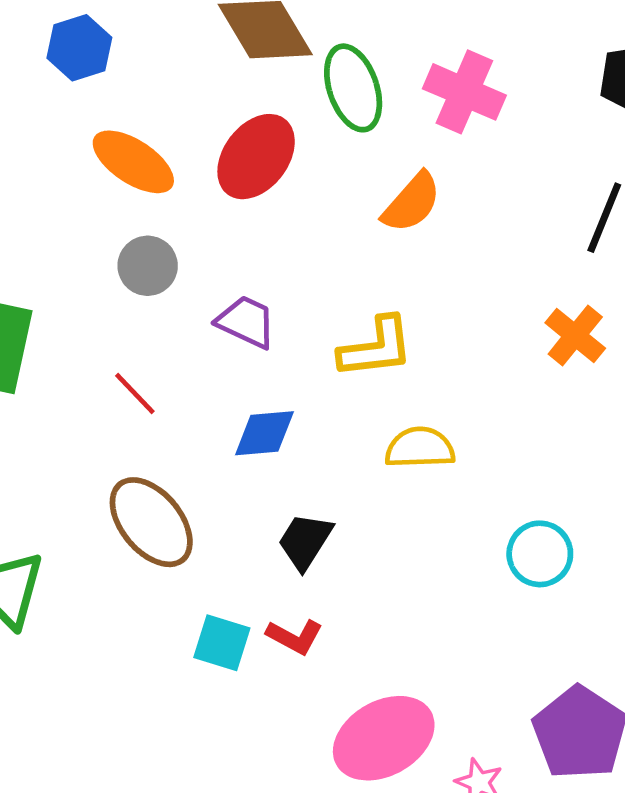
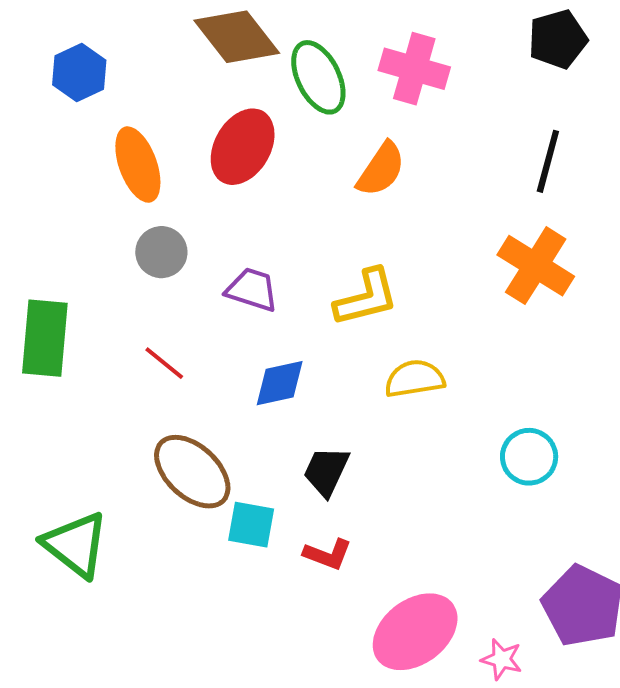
orange ellipse: (133, 162) -> (138, 165), turned 44
orange cross: (575, 335) -> (536, 266), size x1.4
cyan square: (222, 643) -> (251, 525), moved

